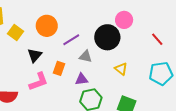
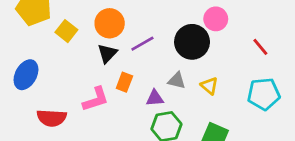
black triangle: (35, 55) -> (107, 53), moved
gray triangle: (86, 56) -> (177, 81), moved

